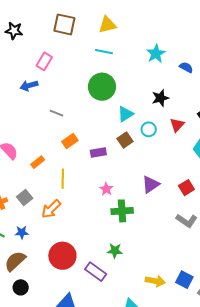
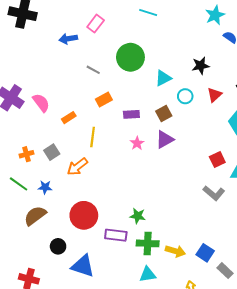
cyan star: (156, 54) -> (215, 15), moved
pink rectangle: (44, 61) -> (96, 24), moved
green circle: (102, 87) -> (130, 57), moved
brown square: (125, 140) -> (164, 113), moved
purple triangle: (151, 185) -> (165, 139), moved
pink star: (106, 189) -> (137, 143), moved
green cross: (122, 211) -> (148, 243), moved
purple rectangle: (96, 272) -> (116, 235), turned -35
black circle: (21, 287) -> (58, 246), moved

